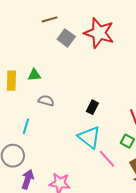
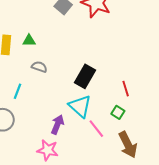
black rectangle: (92, 107) -> (85, 76), size x1.6
purple arrow: (28, 179) -> (57, 124), moved

